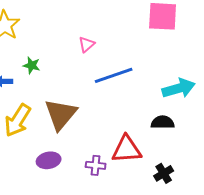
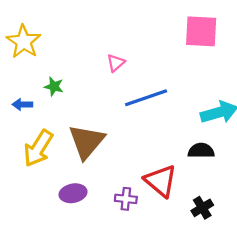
red triangle: (127, 149) -> (161, 181), turned 44

